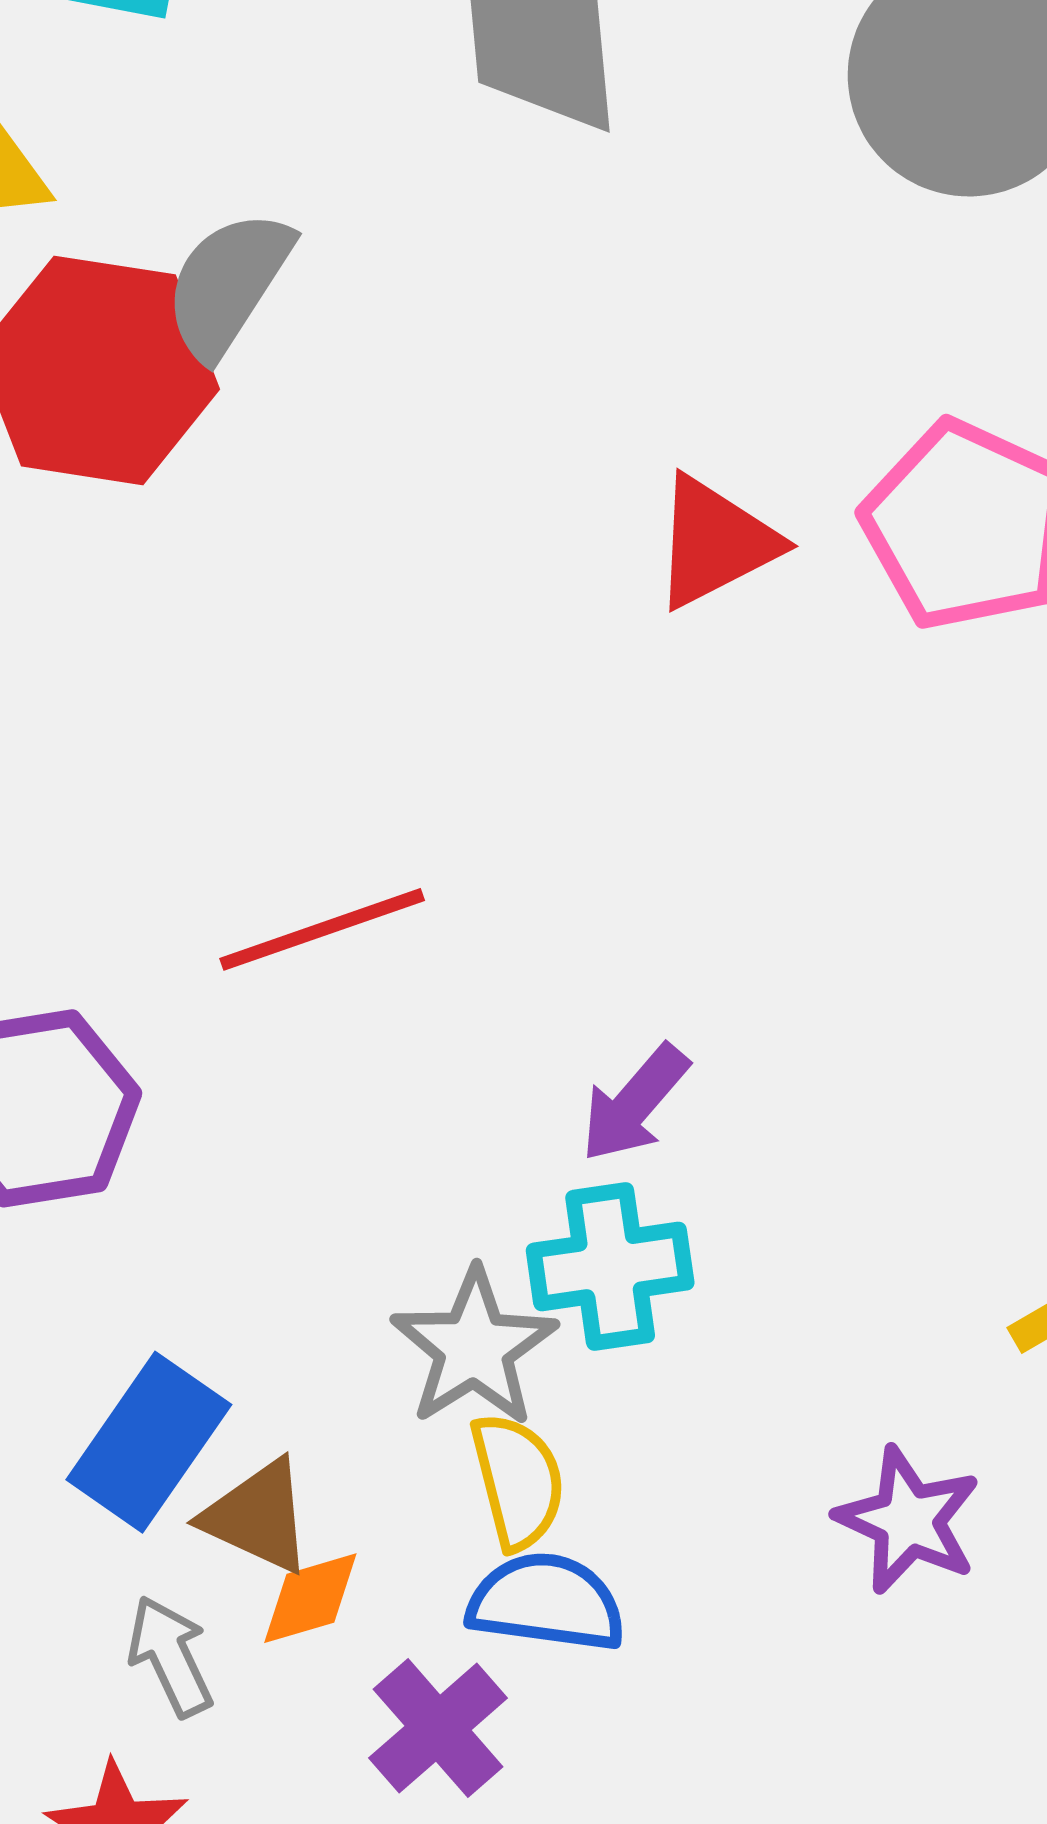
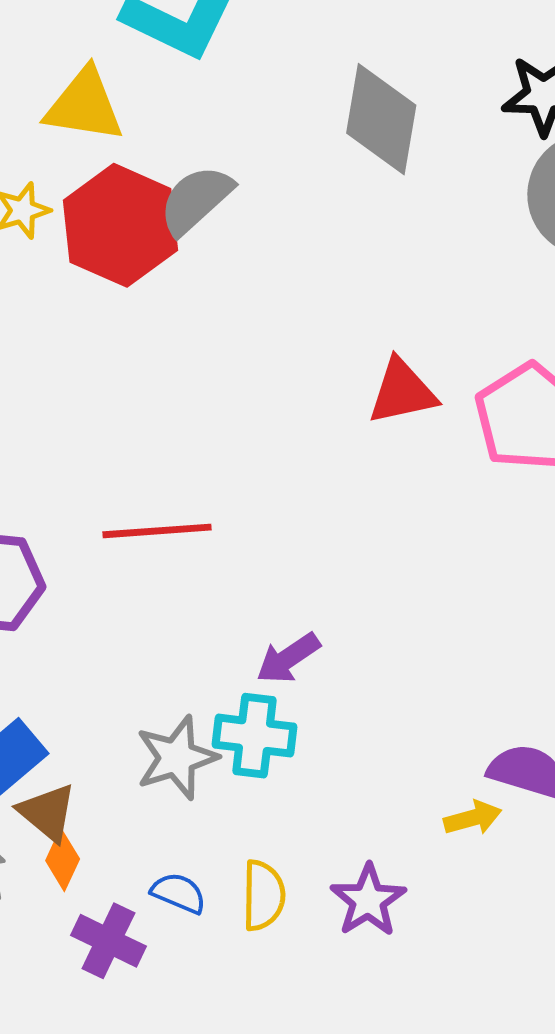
yellow semicircle: (518, 1481) -> (263, 895), moved
orange diamond: (310, 1598) -> (63, 860), turned -64
blue semicircle: (546, 1602) -> (179, 893), size x0.7
purple cross: (438, 1728) -> (108, 941), turned -38

